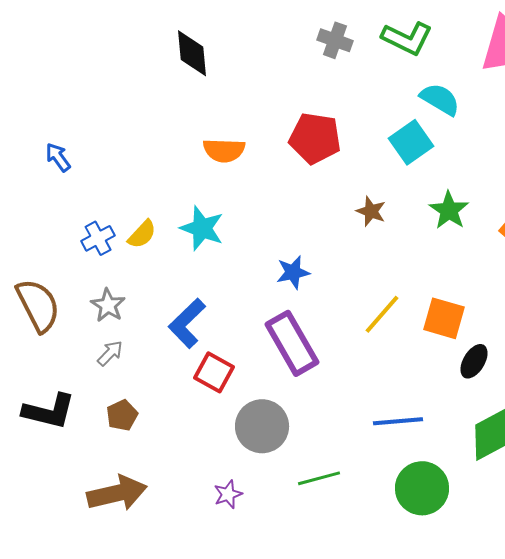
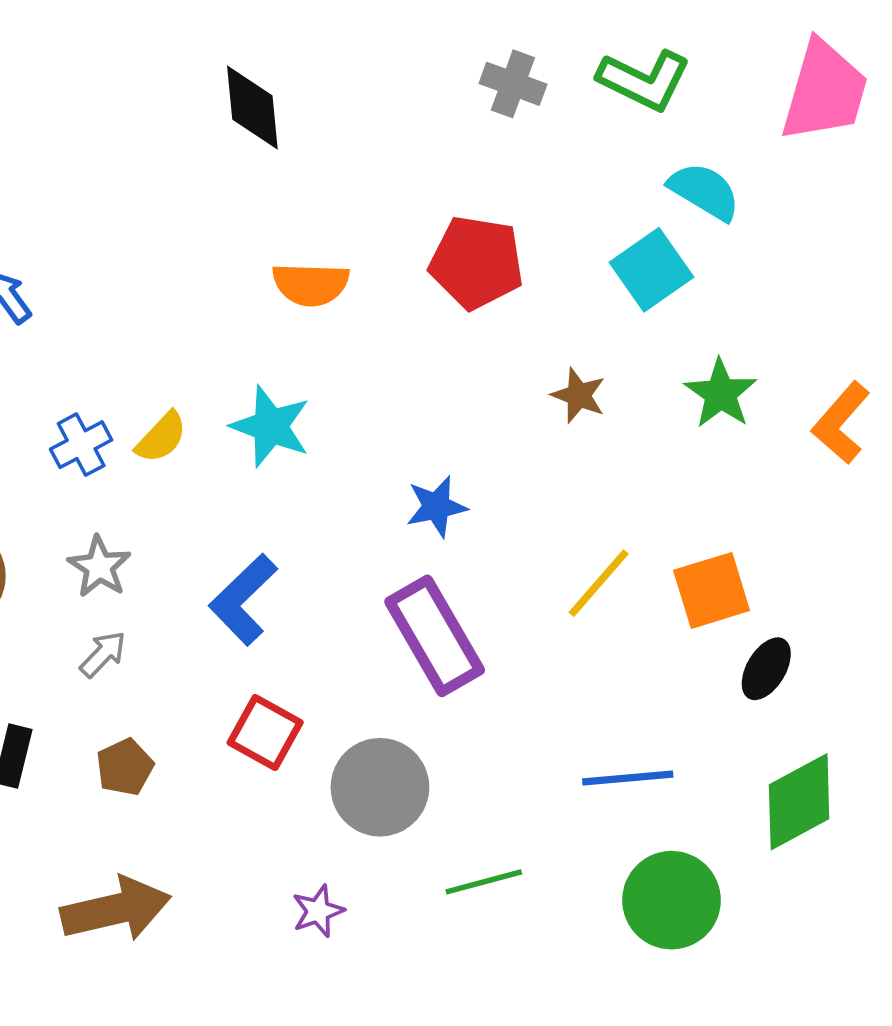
orange square: (444, 318) -> (712, 590), turned -33
red square: (214, 372) -> (265, 733), moved

